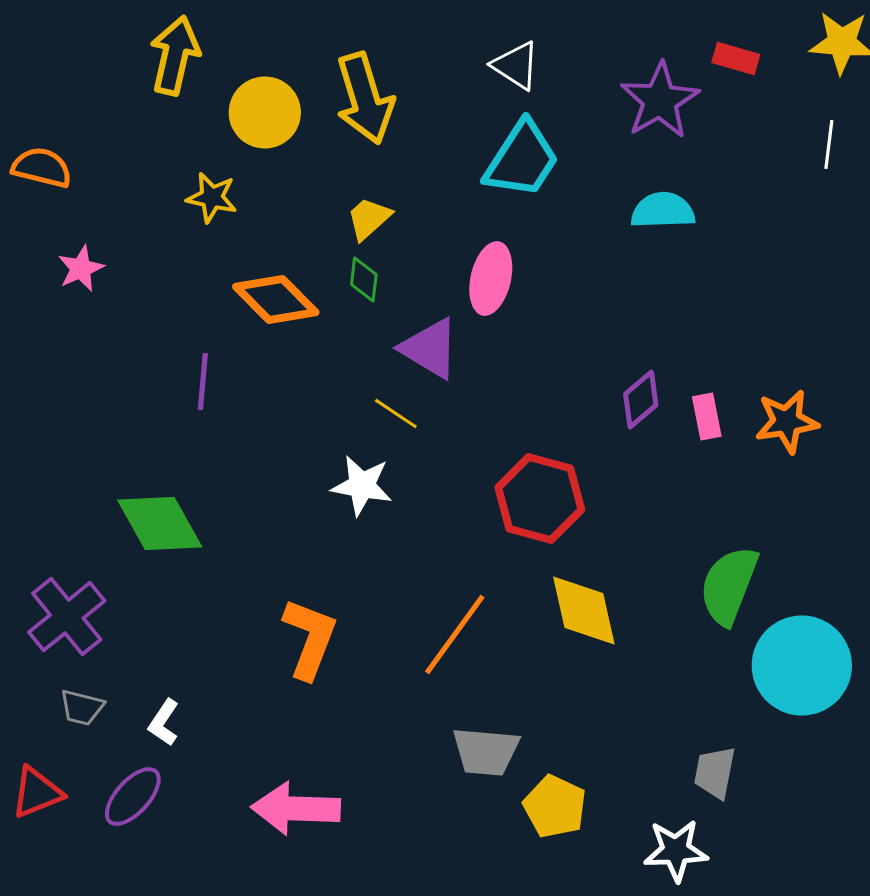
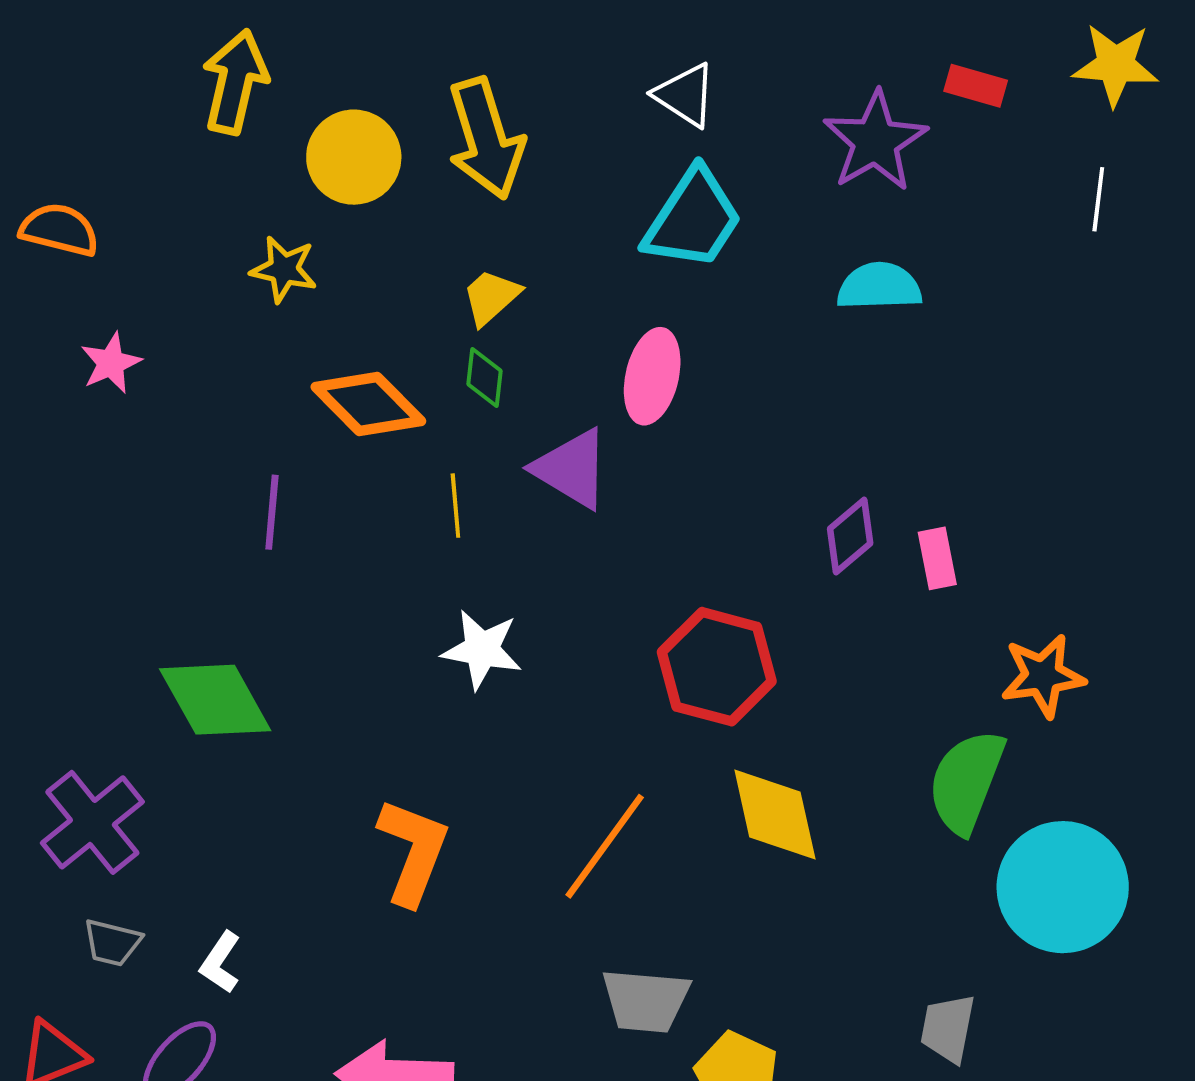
yellow line: (396, 414) -> (455, 506), moved, turned 51
orange star: (787, 422) -> (1043, 676), moved

